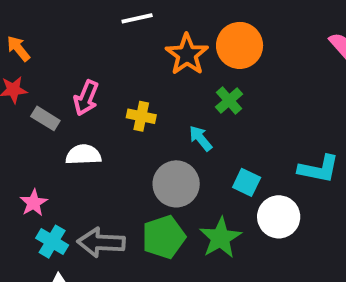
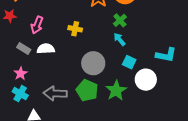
pink arrow: (86, 98) -> (37, 25), moved
gray rectangle: (45, 118) -> (24, 48), moved
cyan arrow: (201, 138) -> (119, 39), moved
green pentagon: (164, 237) -> (87, 90), turned -30
cyan cross: (52, 242) -> (20, 94), moved

